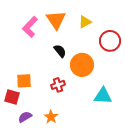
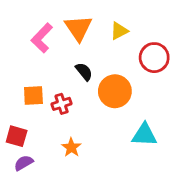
orange square: (24, 81) -> (33, 95), moved
red cross: (58, 85) -> (62, 104), moved
purple semicircle: (25, 117) -> (24, 163), moved
orange star: (51, 117) -> (71, 147), moved

